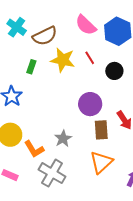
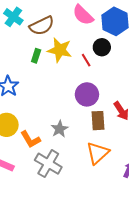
red line: (90, 58) -> (86, 60), moved
green rectangle: (31, 67) -> (36, 56), moved
black circle: (114, 71) -> (102, 47), moved

